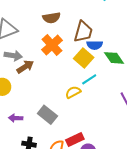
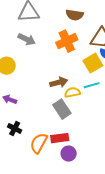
brown arrow: (25, 67) -> (59, 82), moved
gray rectangle: (47, 115) -> (62, 109), moved

